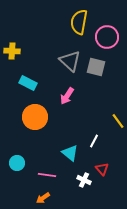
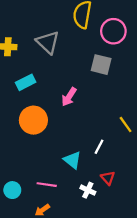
gray triangle: (70, 61) -> (48, 42), moved
cyan rectangle: (28, 83) -> (26, 82), turned -54
cyan circle: (17, 163) -> (12, 190), moved

